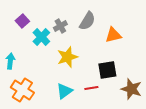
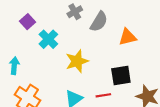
gray cross: (60, 26) -> (75, 12), moved

